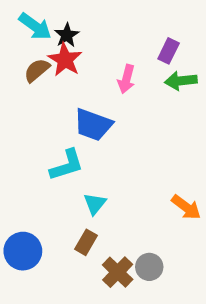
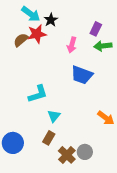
cyan arrow: (35, 26) -> (31, 14), moved
black star: (67, 35) -> (51, 20), moved
red star: (65, 60) -> (37, 34), turned 30
blue trapezoid: (93, 125) -> (82, 75), moved

